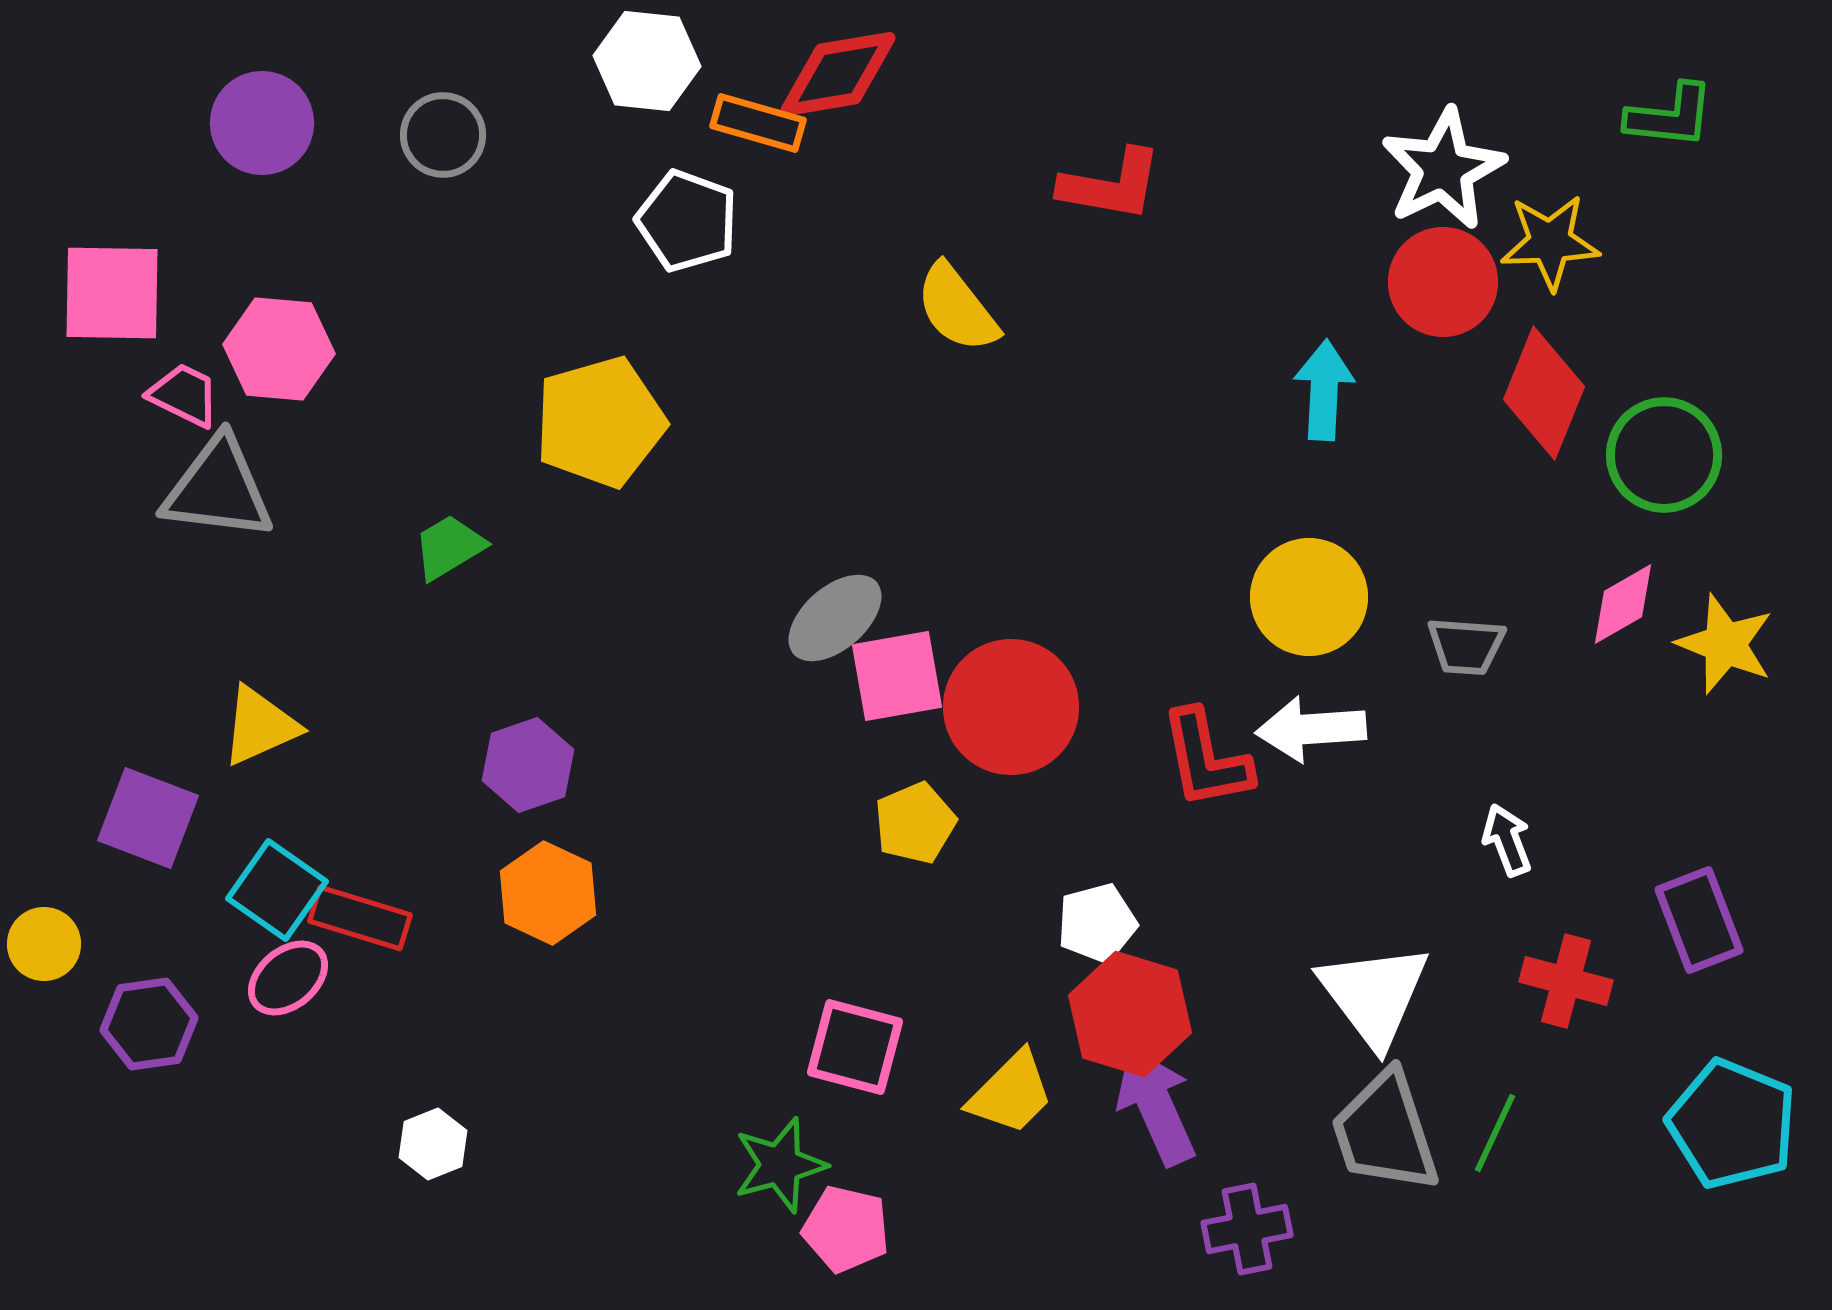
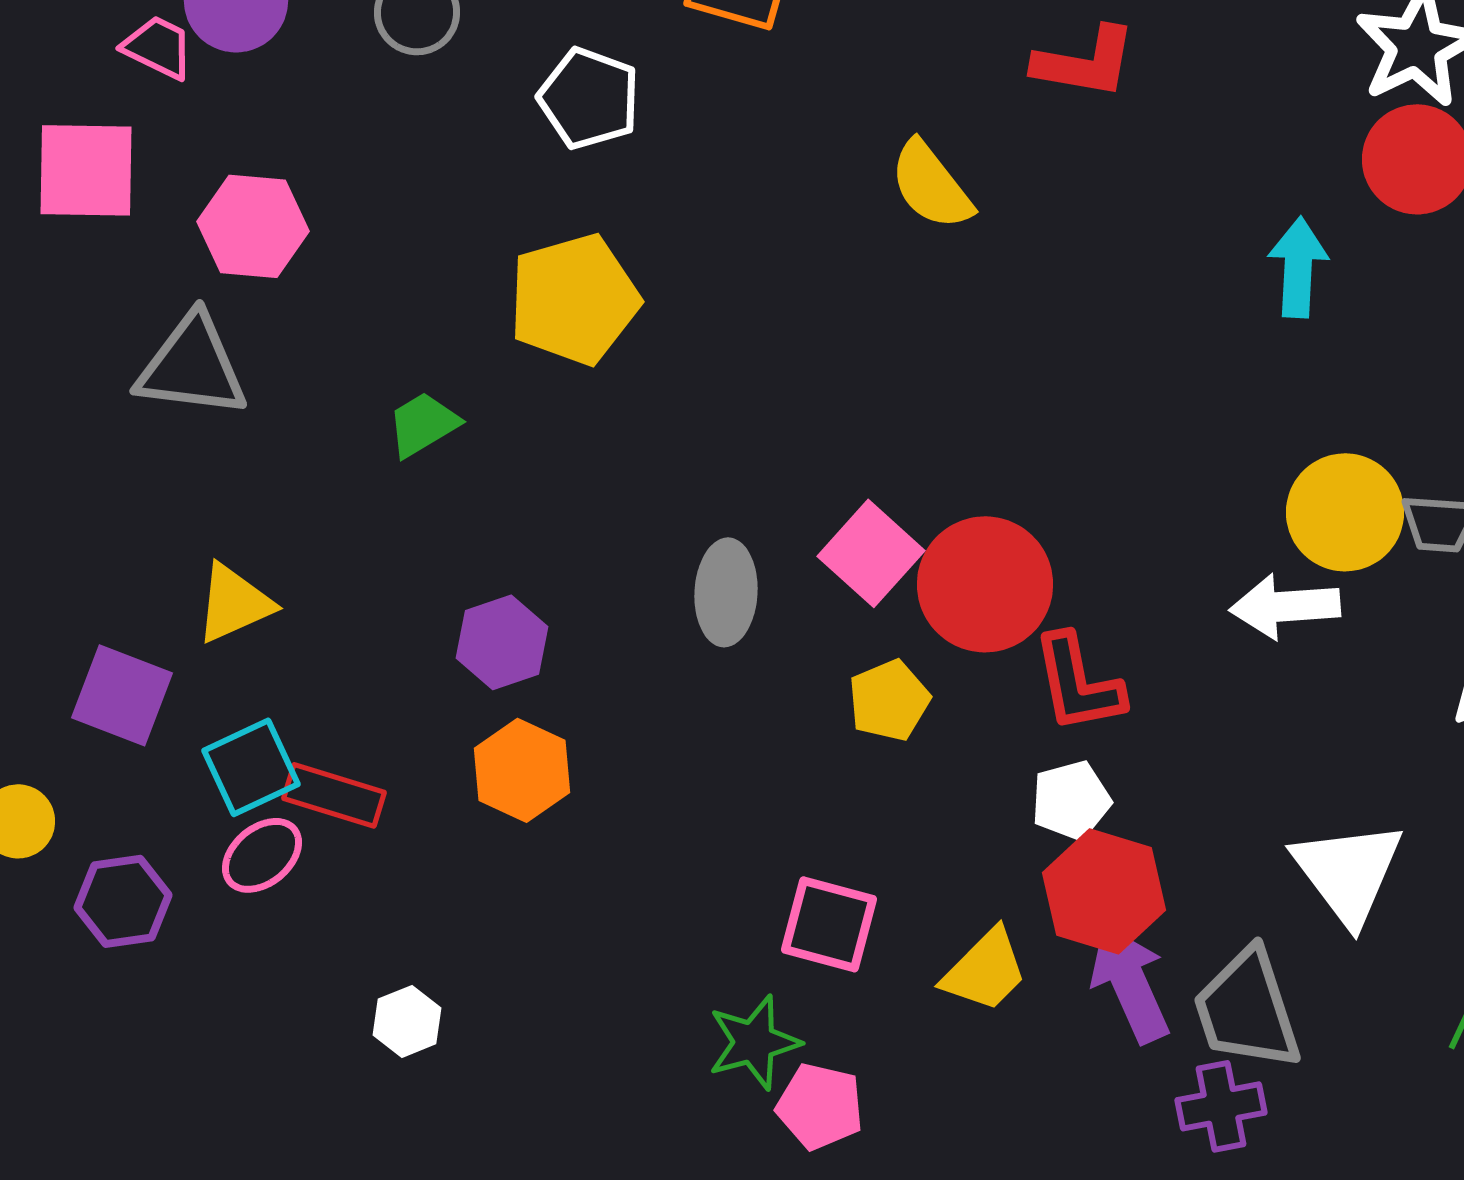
white pentagon: (687, 221) -> (589, 98), moved
pink trapezoid: (184, 395) -> (158, 47), moved
yellow circle: (1309, 597) -> (1345, 512), moved
gray ellipse: (835, 618) -> (726, 592), moved, turned -46
pink square: (897, 676) -> (871, 553), turned -38
red L-shape: (1206, 759) -> (1078, 683), moved
cyan square: (277, 890) -> (251, 767), turned 30
gray trapezoid: (1385, 1132) -> (1247, 1009), moved

